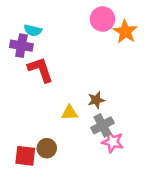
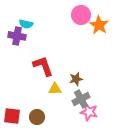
red L-shape: (40, 70) -> (43, 66), moved
red square: (25, 156) -> (12, 116), moved

